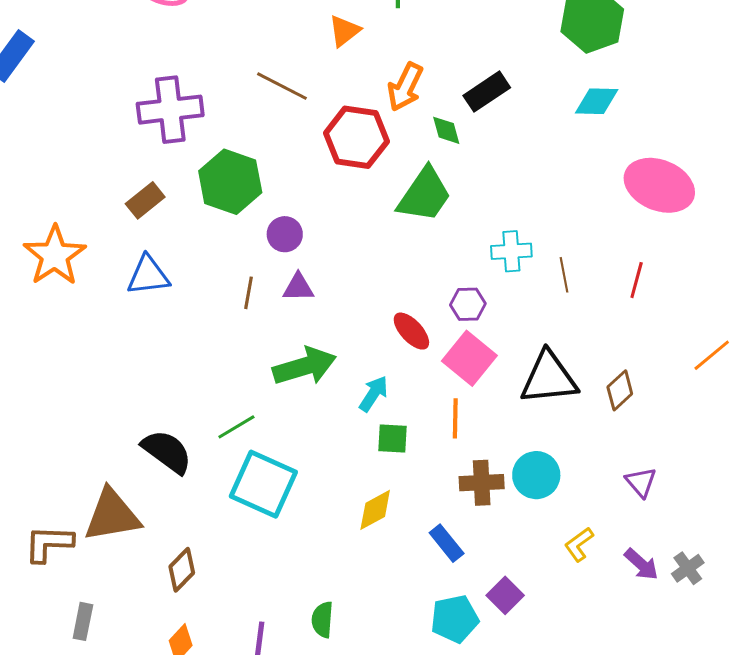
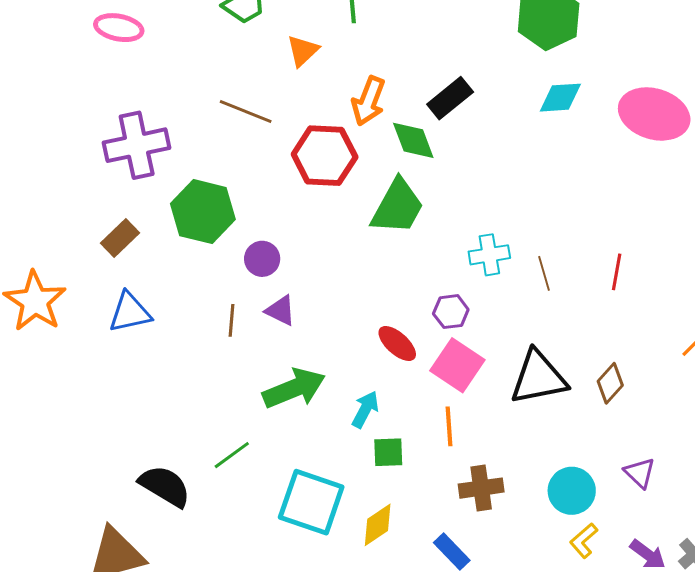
green diamond: (446, 130) -> (413, 140), size x1.4
pink ellipse: (659, 185) -> (654, 114), moved
purple triangle: (298, 287) -> (281, 311), turned 32
cyan circle: (536, 475) -> (572, 491), moved
cyan square: (263, 484) -> (311, 502), moved

